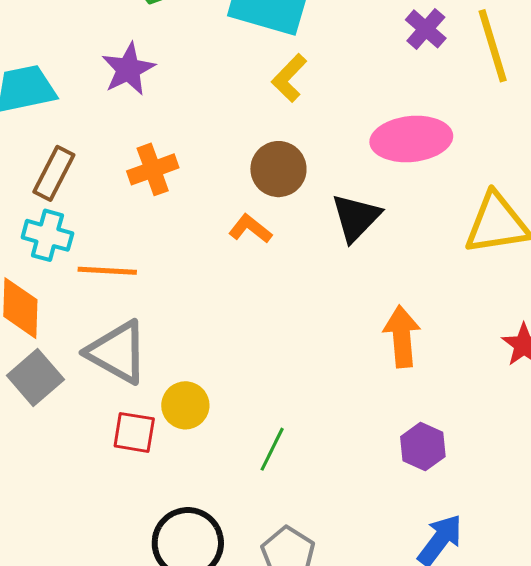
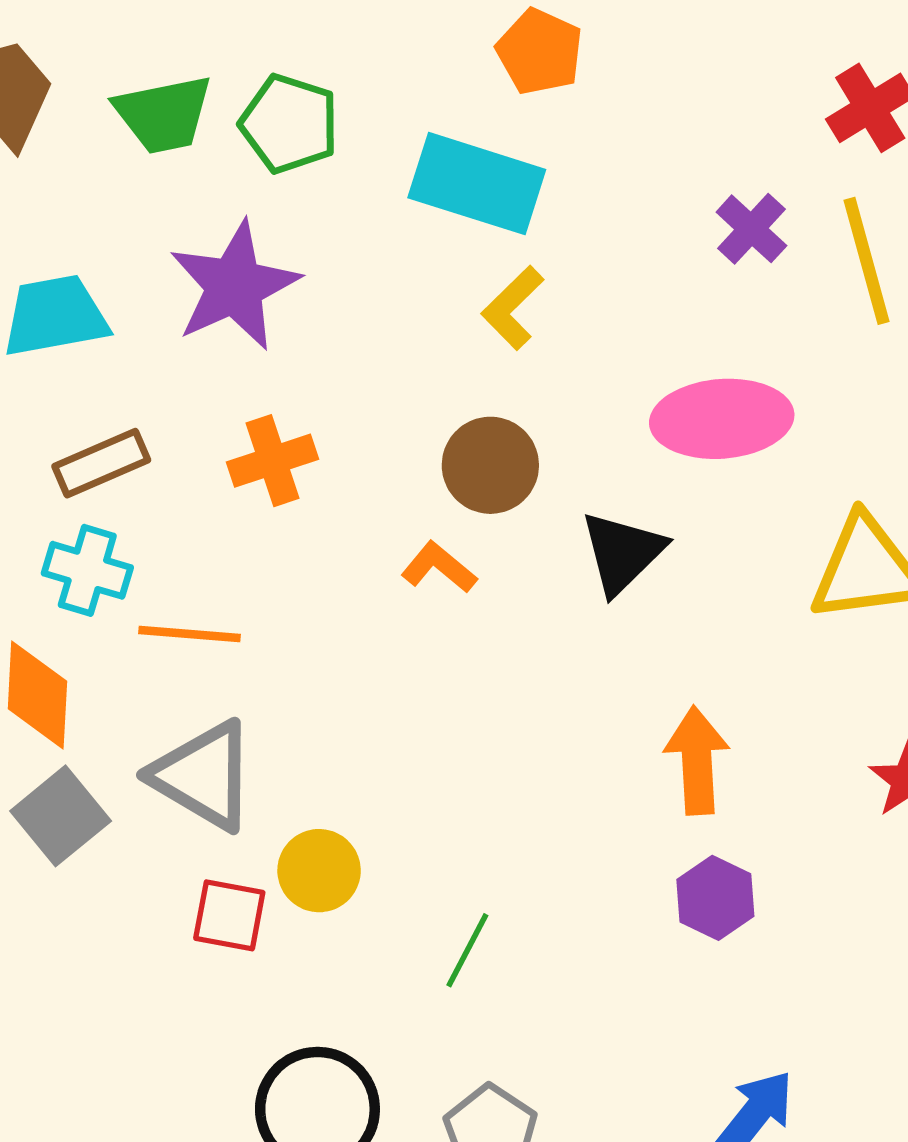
purple star: (128, 69) -> (234, 286), size x1.4
brown rectangle: (54, 173) -> (101, 463), turned 38
purple hexagon: (423, 447) -> (715, 898), moved

